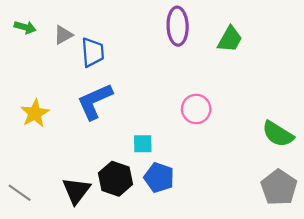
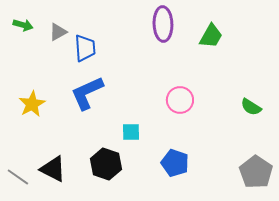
green semicircle: (278, 134) -> (251, 107), moved, size x0.7
blue pentagon: (159, 178) -> (175, 163), moved
black triangle: (76, 191) -> (53, 169), moved, turned -40

